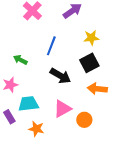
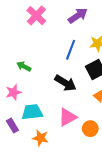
blue line: (51, 46) -> (71, 50), moved

